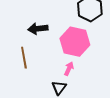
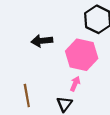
brown line: (24, 58) -> (27, 96), moved

